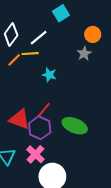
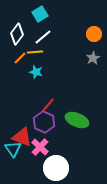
cyan square: (61, 13) -> (40, 14), moved
gray star: (84, 54) -> (93, 58), moved
cyan star: (49, 75) -> (36, 72), moved
red triangle: (20, 119) -> (22, 137), moved

